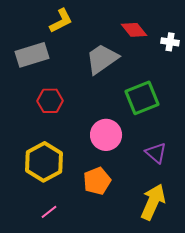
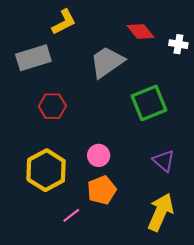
pink circle: (106, 135) -> (99, 155), moved, size x0.7
pink line: (49, 212) -> (71, 215), moved

